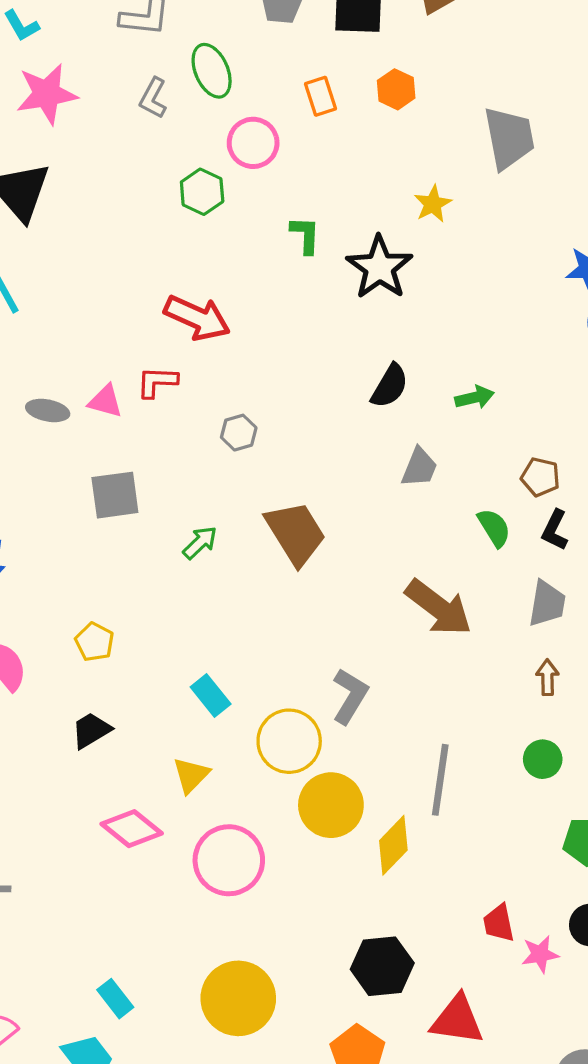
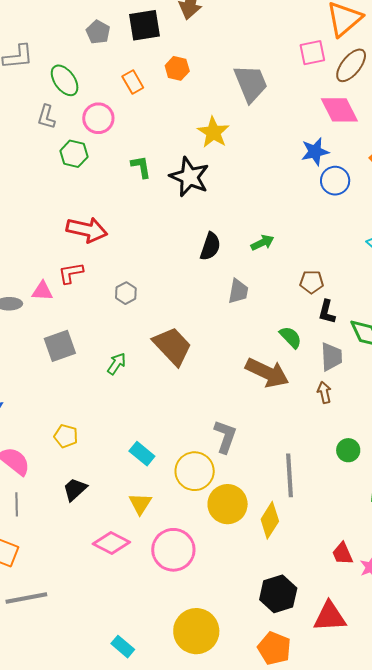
gray L-shape: (153, 98) -> (46, 117), moved
yellow star: (433, 204) -> (213, 132), size x1.4
green semicircle: (494, 528) -> (291, 337), moved
brown arrow: (547, 677) -> (324, 392), moved

